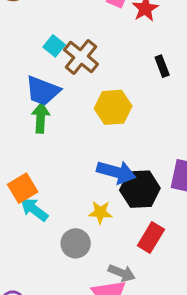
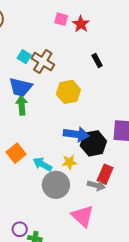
cyan arrow: (34, 209) -> (42, 164), moved
gray circle: (76, 243) -> (56, 185), size x1.4
gray arrow: (122, 273) -> (96, 185), moved

